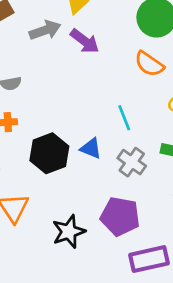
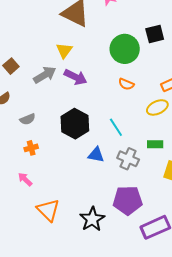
orange semicircle: (149, 64) -> (126, 84), size x0.7
black hexagon: (49, 153) -> (75, 124), moved

